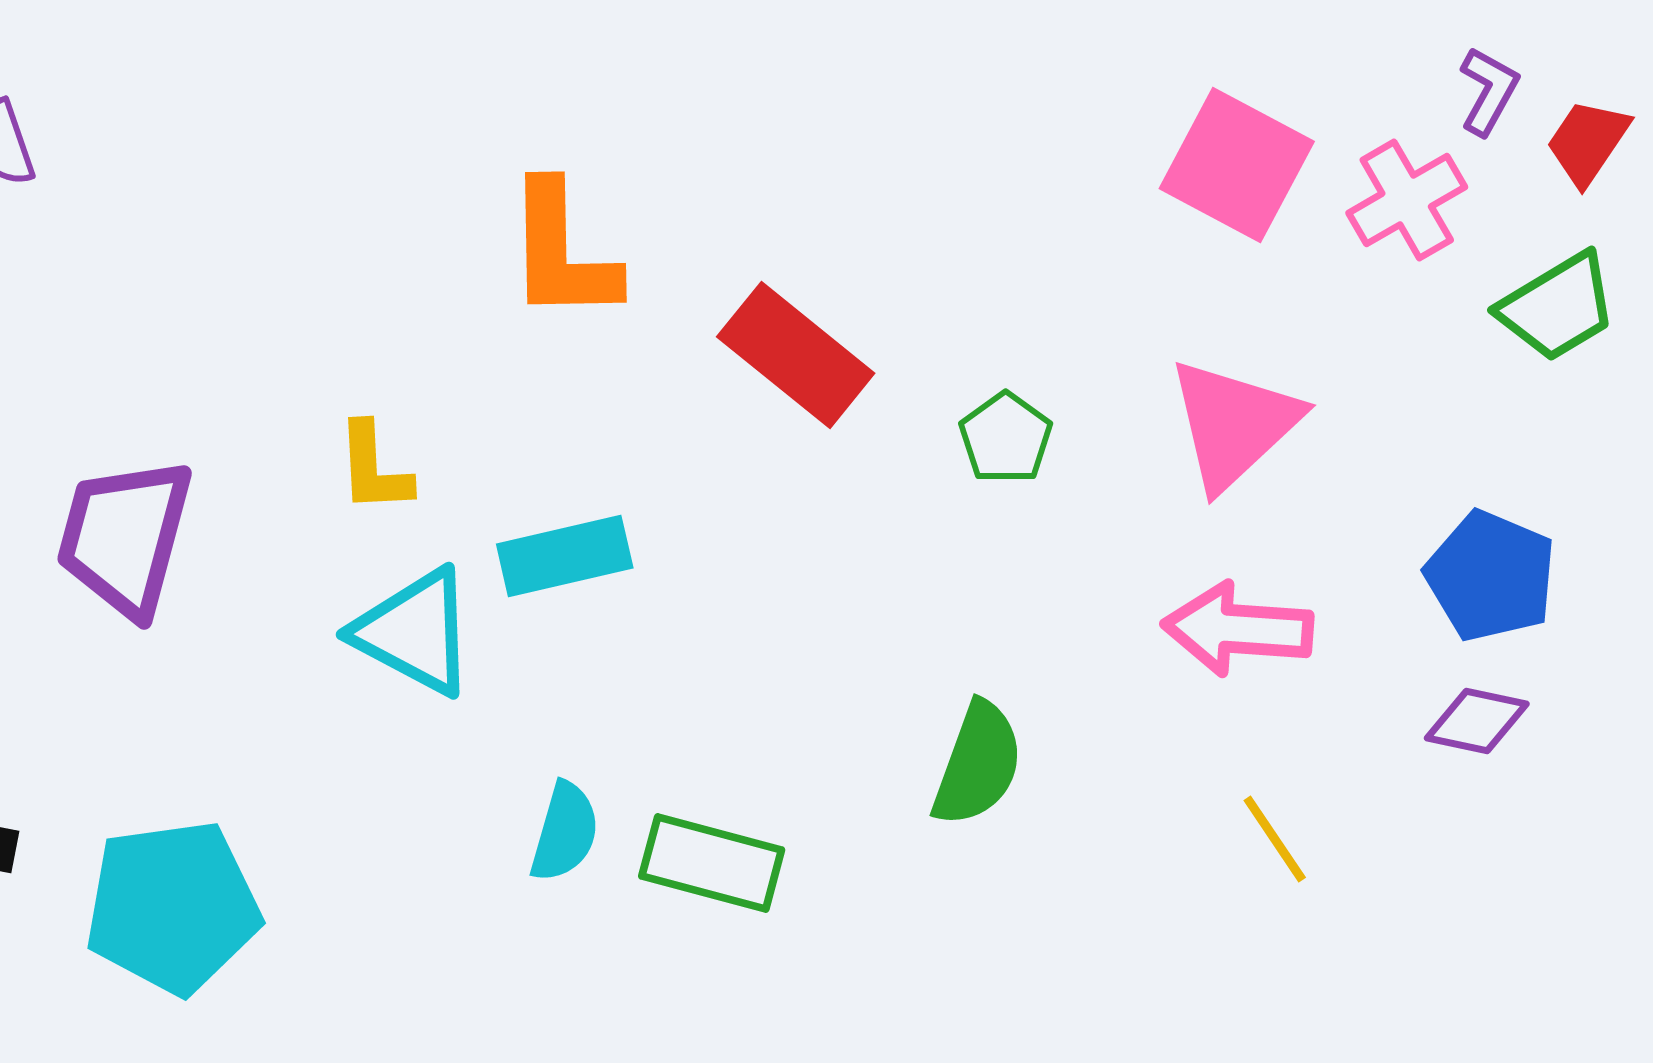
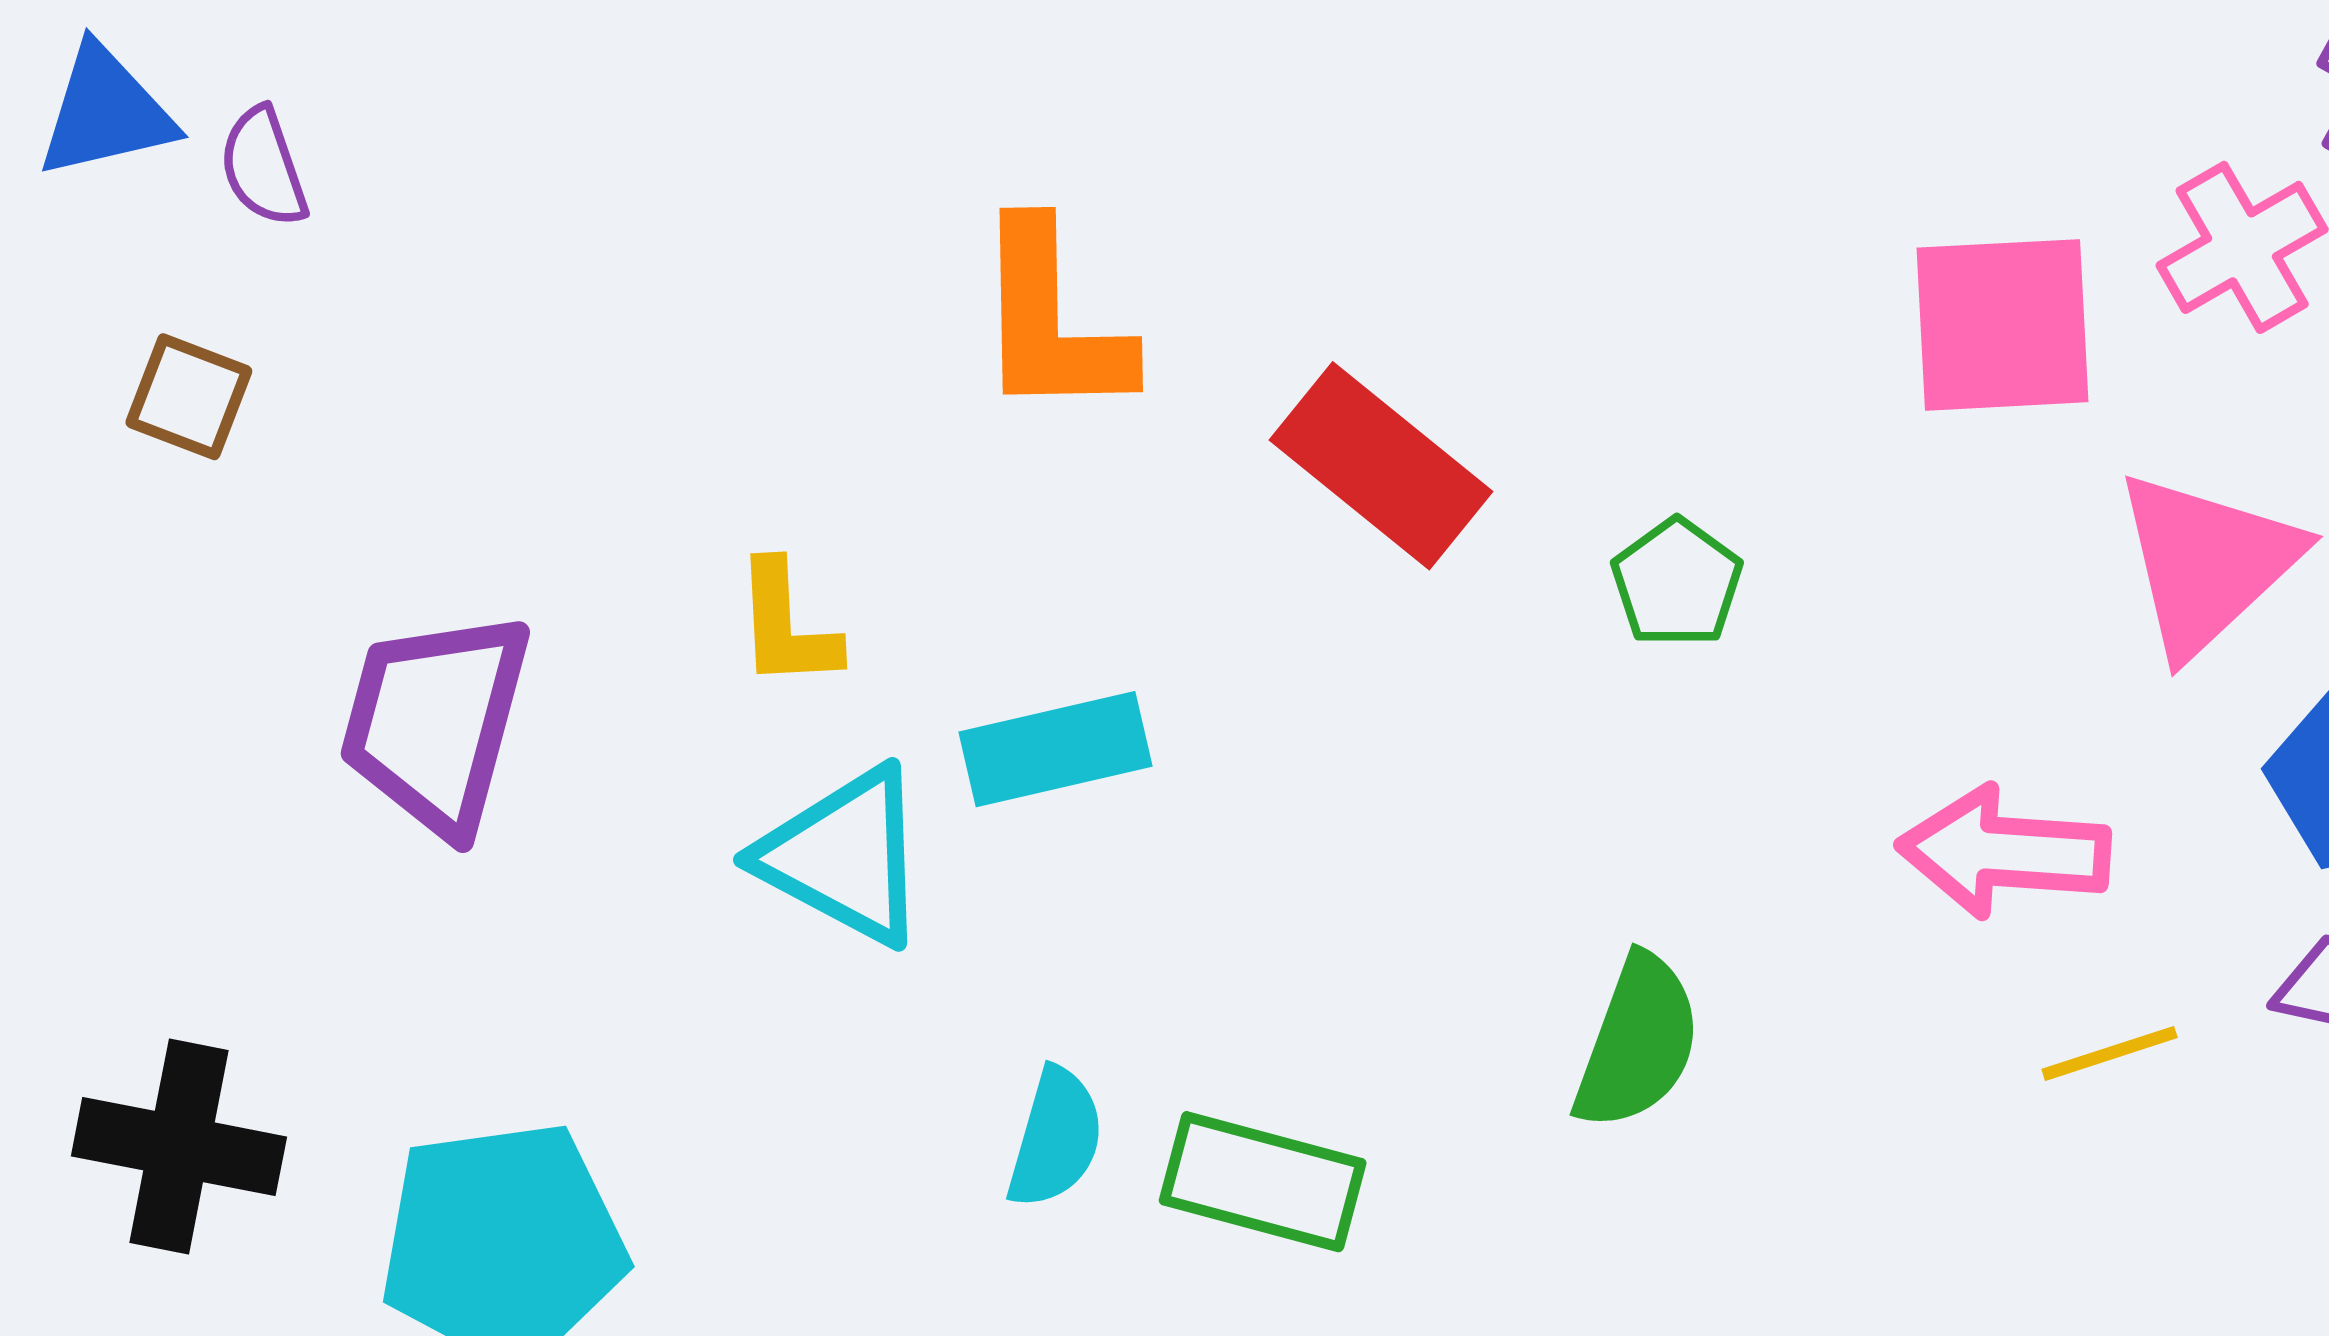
pink square: (1237, 165) -> (2002, 325), moved, turned -31
pink triangle: (1234, 424) -> (2207, 563), moved
yellow line: (1275, 839) -> (2110, 1053), moved, turned -74

